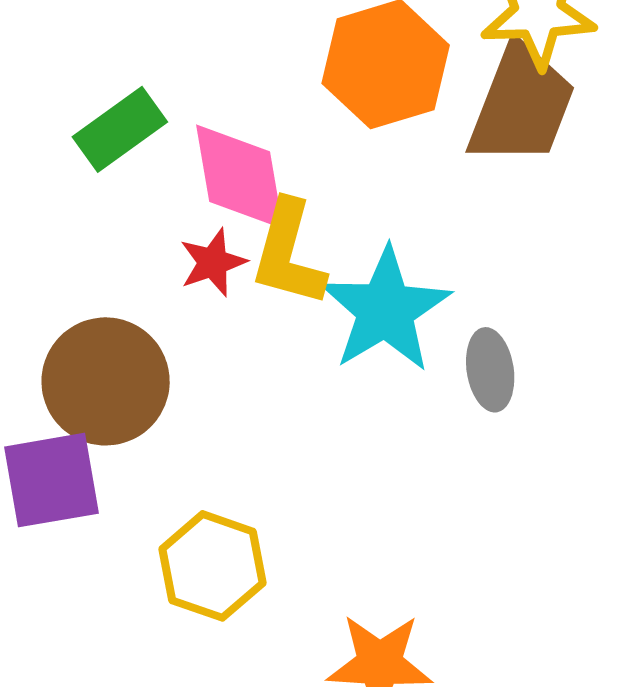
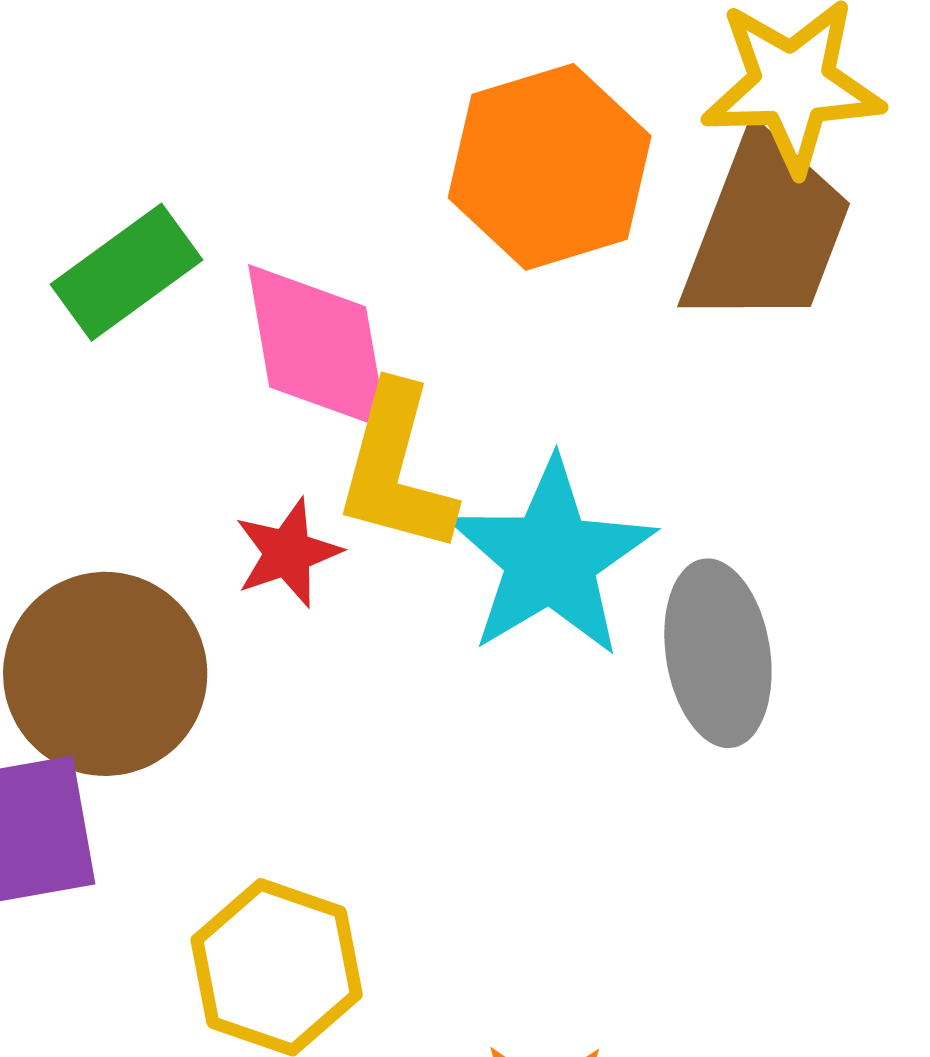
red star: (213, 262) -> (288, 553), moved
gray ellipse: (490, 370) -> (718, 653), size x1.4

